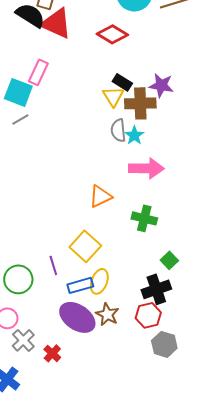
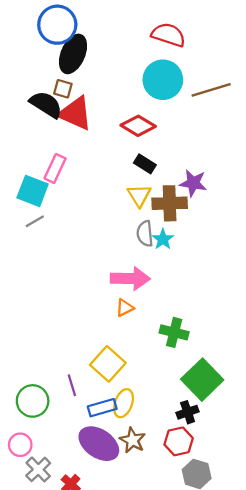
black rectangle: (122, 82) -> (145, 164), moved
pink arrow: (146, 168) -> (130, 279), moved
orange triangle: (100, 196) -> (125, 308), size x0.7
green square: (169, 260) -> (202, 380), size x2.0
black cross: (156, 289) -> (188, 412), size x0.7

